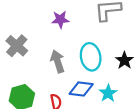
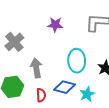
gray arrow: (58, 61) -> (36, 68), moved

